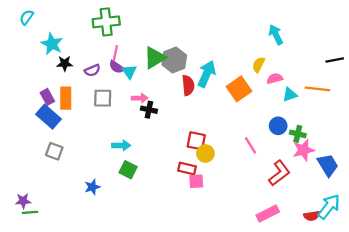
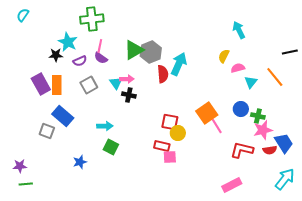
cyan star: (52, 44) -> (68, 42), moved
cyan triangle: (129, 72) -> (116, 83), moved
orange square: (239, 89) -> (207, 113), moved
orange line: (317, 89) -> (275, 77), turned 45
cyan triangle: (290, 95) -> (251, 82), turned -32
purple rectangle: (47, 97) -> (41, 84), size x1.5
gray square: (103, 98) -> (89, 85), turned -30
pink arrow: (140, 98) -> (127, 79), moved
blue rectangle: (48, 117) -> (63, 116), moved
red L-shape: (279, 173) -> (242, 150), turned -130
purple star: (23, 201) -> (20, 166), moved
red semicircle: (312, 216) -> (270, 150), moved

